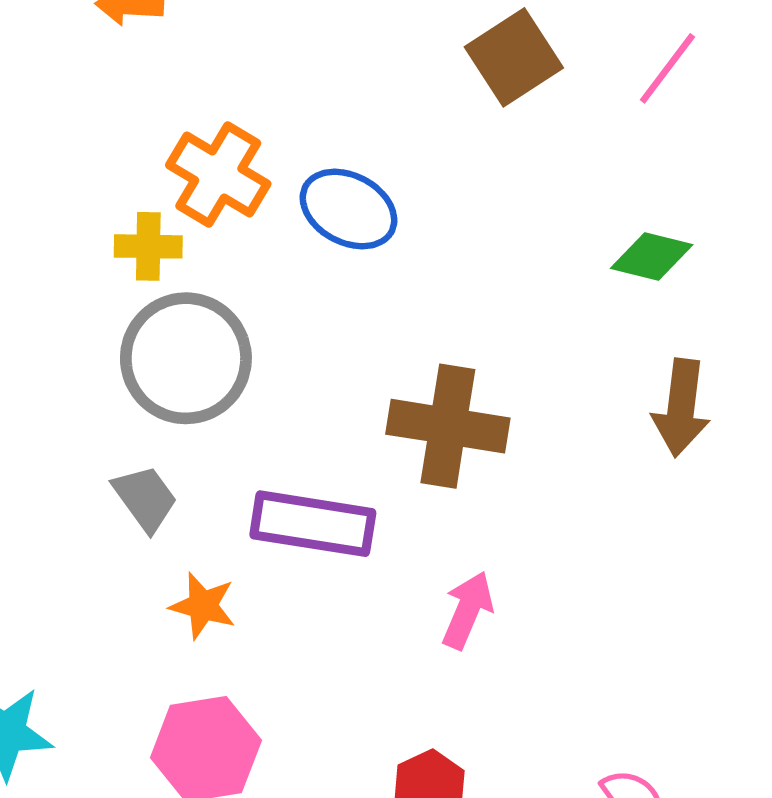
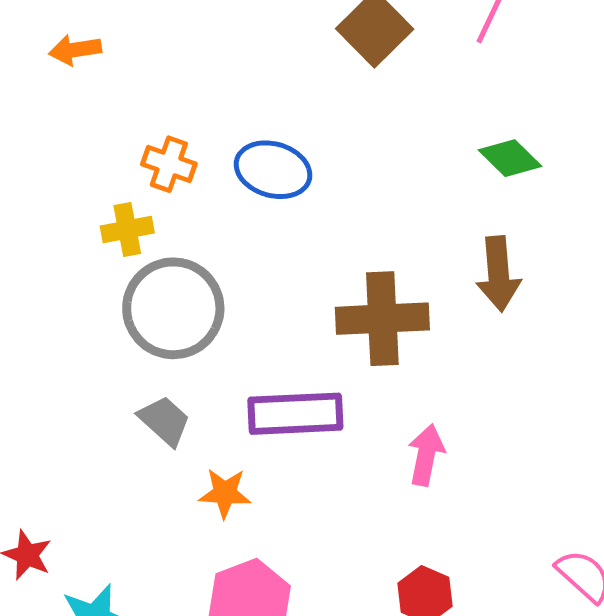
orange cross: (218, 175) -> (169, 164), size x0.7
green diamond: (652, 256) -> (510, 158), turned 42
brown arrow: (681, 408) -> (498, 274), moved

